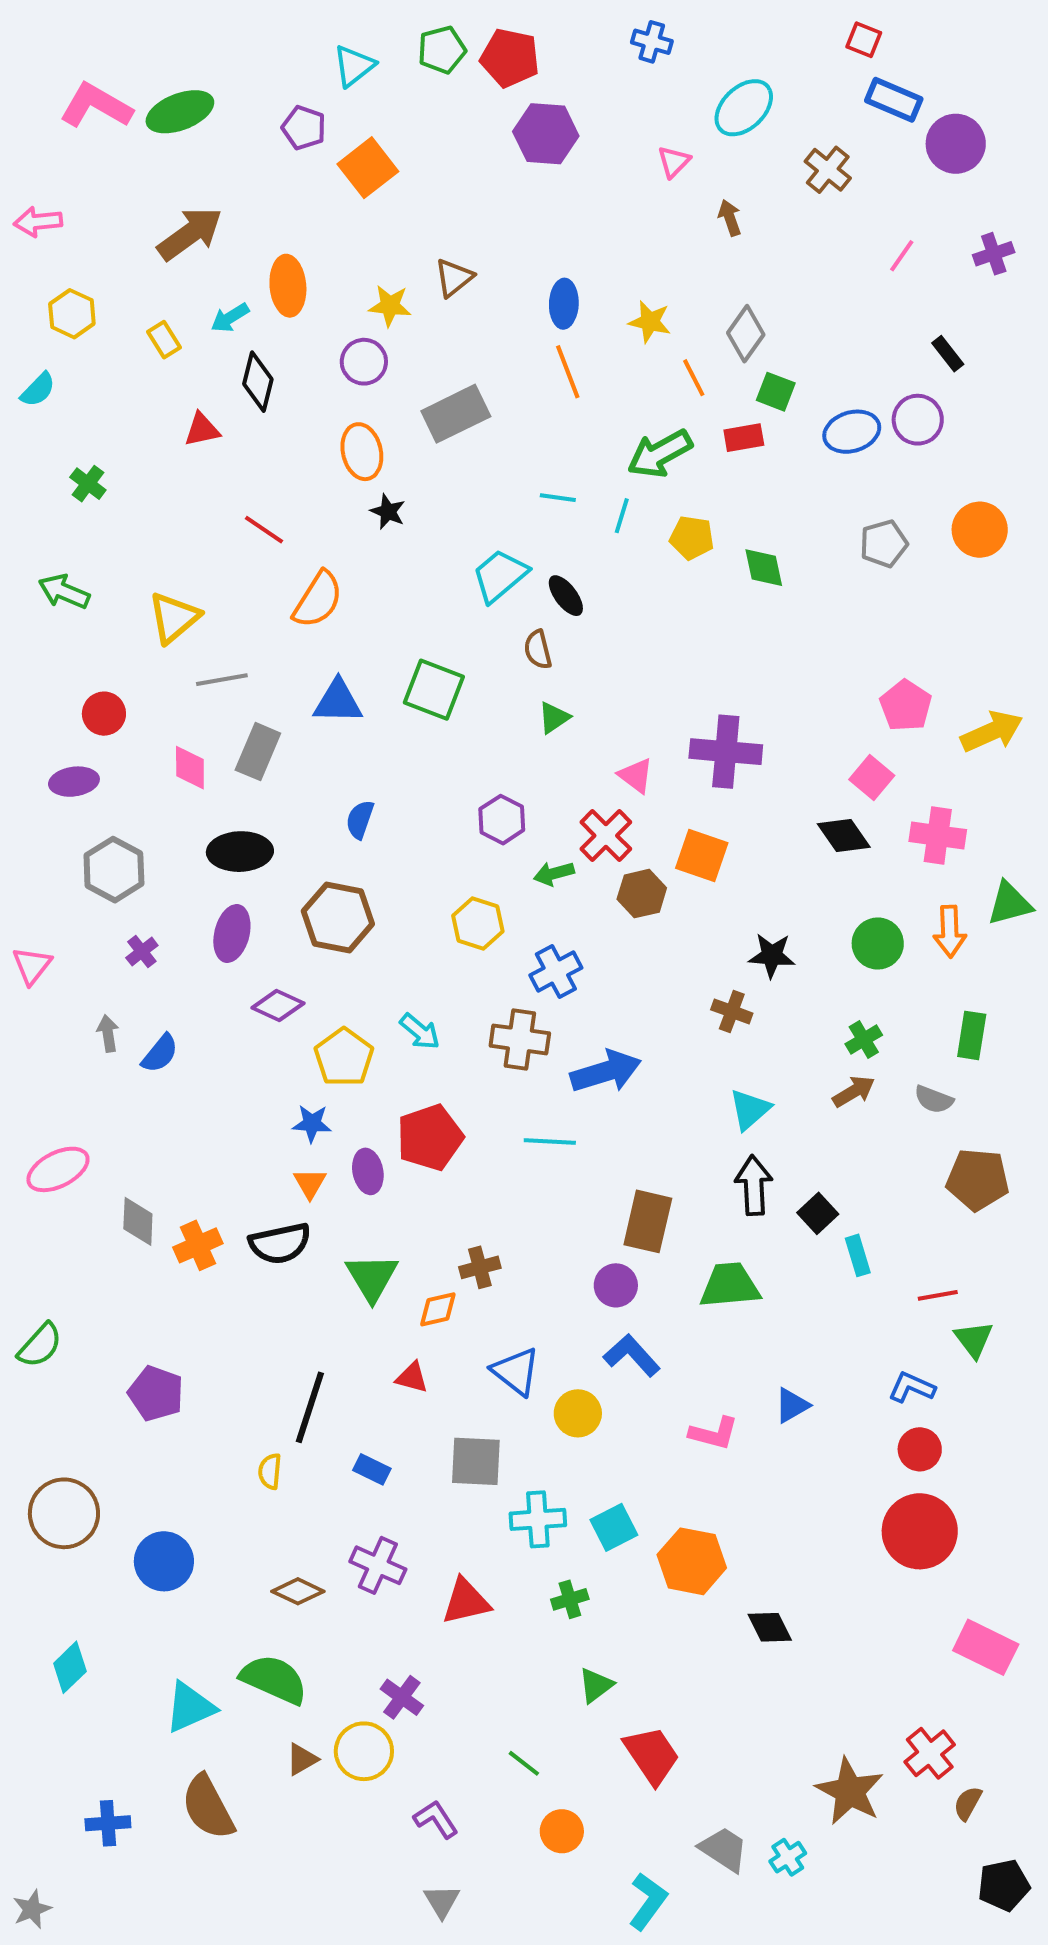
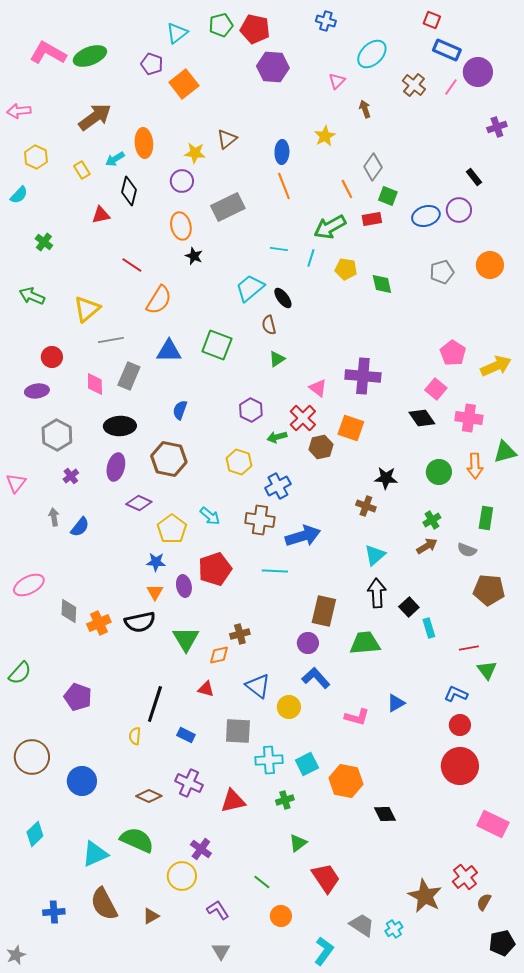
pink line: (902, 256) -> (451, 87), moved
yellow star: (650, 322) -> (325, 136), moved, turned 30
brown triangle: (302, 1759) -> (151, 916), moved

